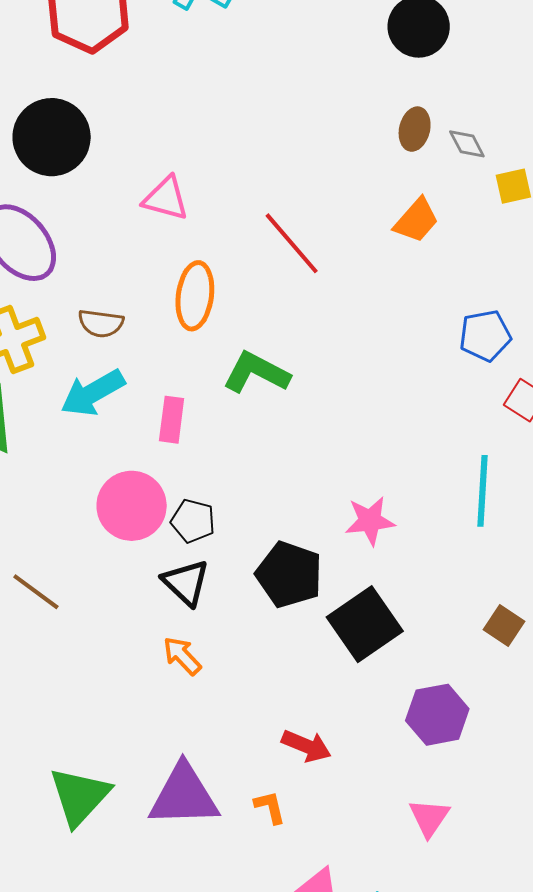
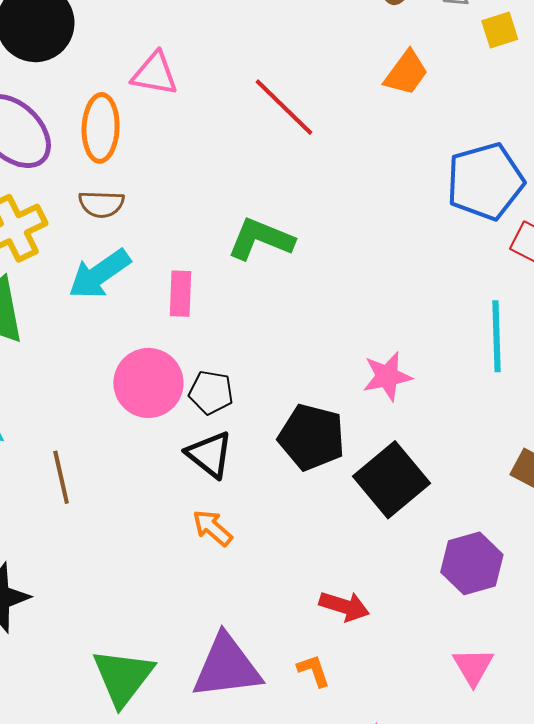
orange ellipse: (195, 296) -> (101, 128), moved
blue pentagon: (485, 336) -> (485, 181), size x1.5
brown line: (36, 592) -> (61, 477), turned 46

